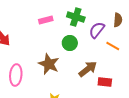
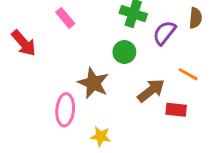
pink rectangle: (46, 20) -> (65, 18), moved, turned 64
orange line: (113, 46) -> (188, 74), moved
pink ellipse: (16, 75) -> (65, 110), moved

